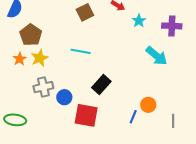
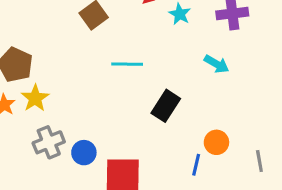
cyan line: (81, 51) -> (127, 64), moved
cyan arrow: (157, 56) -> (217, 64), size x0.7
black rectangle: (101, 84) -> (166, 106), moved

